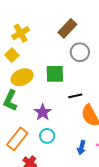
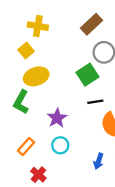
yellow cross: (21, 33) -> (38, 26), turned 36
green square: (55, 74) -> (88, 75), moved, turned -36
orange rectangle: (17, 139) -> (26, 146), size x0.7

